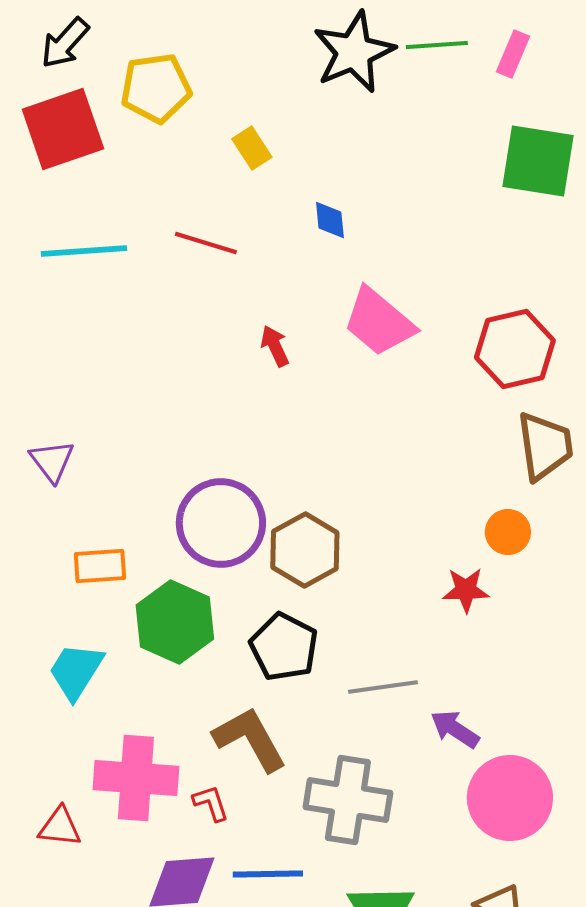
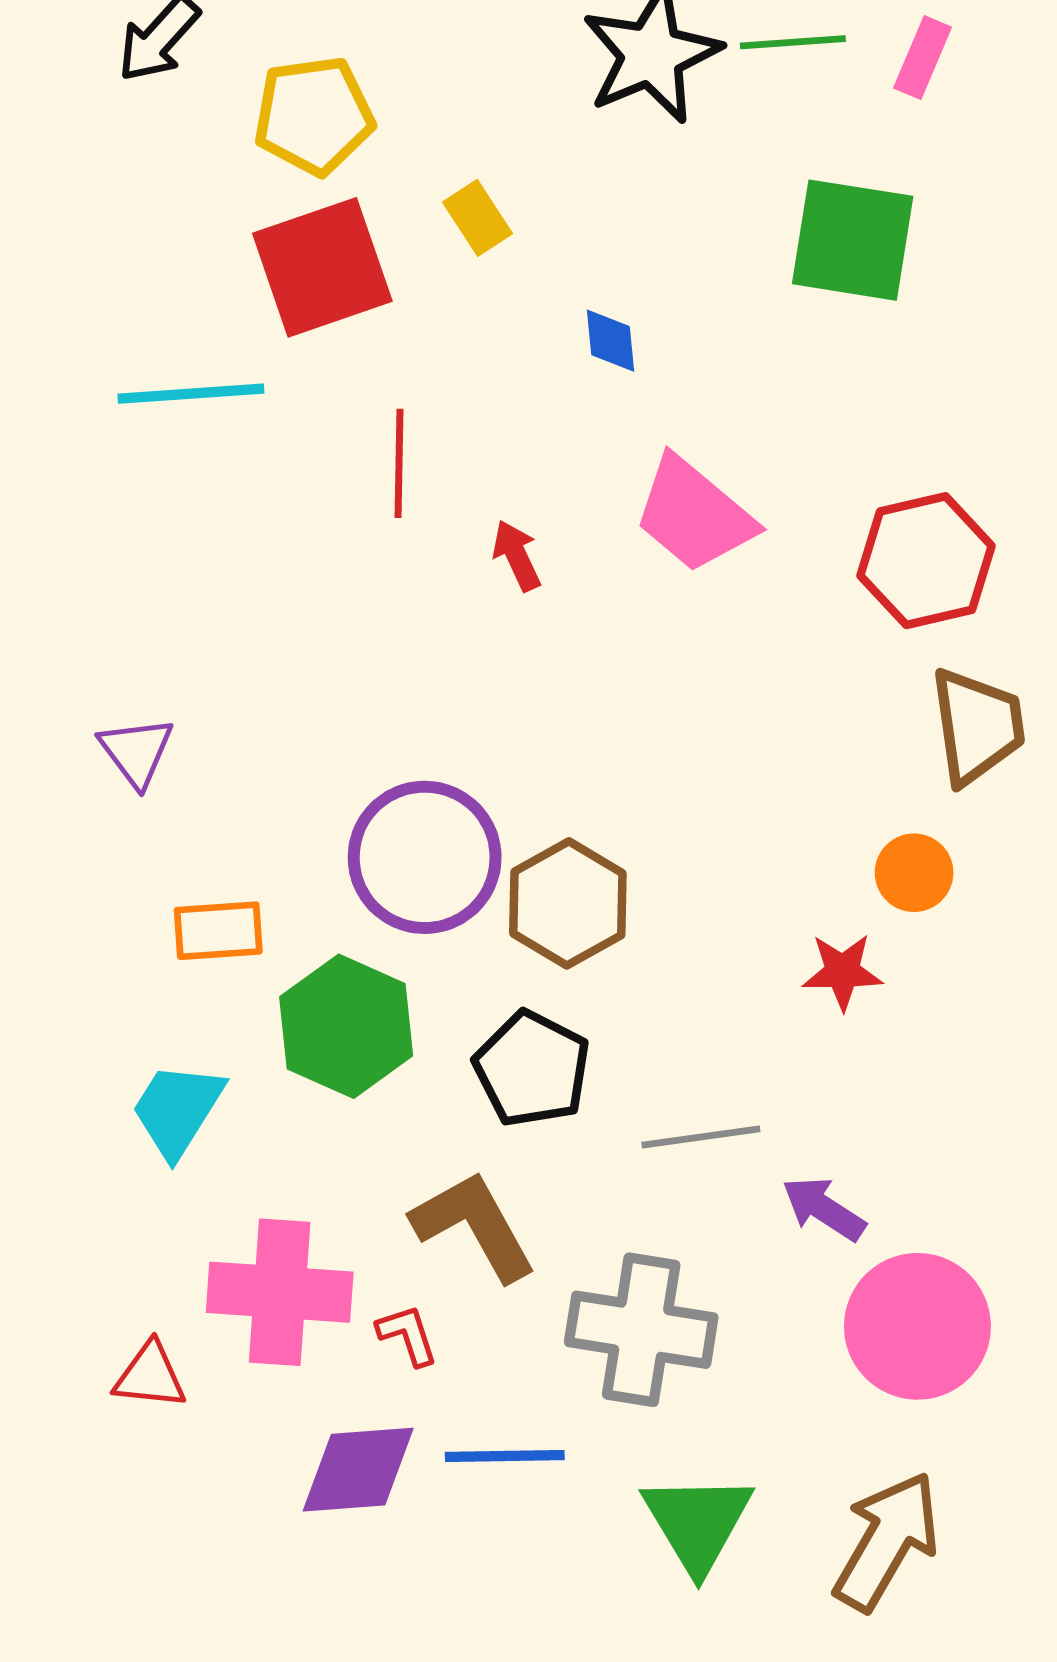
red square: (63, 129) -> (322, 267), moved
green square: (538, 161) -> (853, 240), moved
red line: (206, 243) -> (399, 463), moved, turned 74

